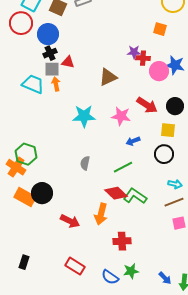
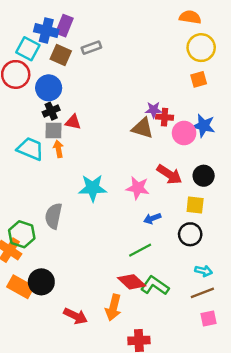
orange square: (160, 29) -> (199, 79), moved, turned -32
brown triangle: (108, 77) -> (143, 128), moved, turned 42
gray semicircle: (85, 163) -> (54, 216), moved, size x1.5

